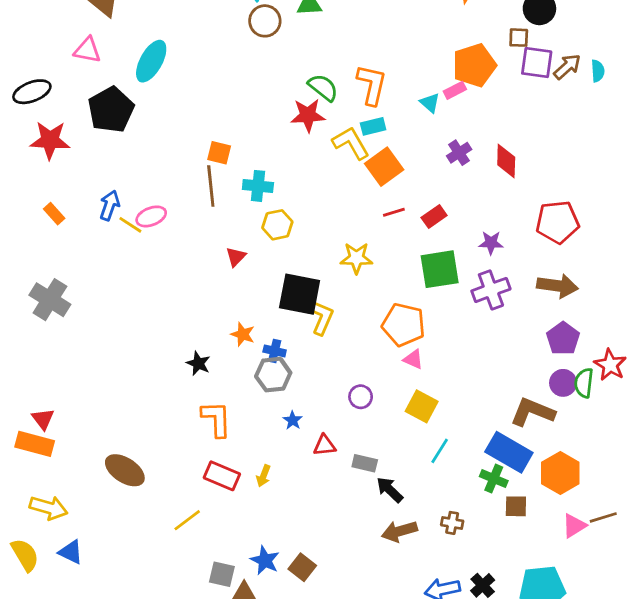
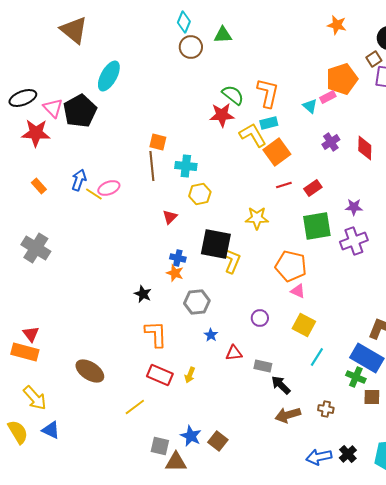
brown square: (519, 38) -> (374, 59), turned -35
pink triangle: (87, 50) -> (53, 108), moved, turned 35
blue cross: (275, 351) -> (178, 258), moved
yellow arrow: (49, 508) -> (35, 398), turned 32

